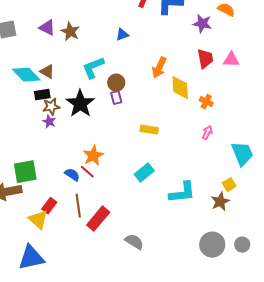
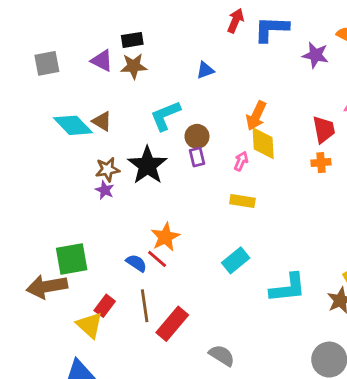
brown star: (70, 32) -> (134, 66), turned -30
red trapezoid: (205, 59) -> (324, 129), moved
yellow diamond: (180, 88) -> (263, 143), moved
black rectangle: (42, 95) -> (132, 40), moved
orange cross: (206, 102) -> (321, 163), turned -32
pink arrow: (207, 133) -> (241, 161), moved

